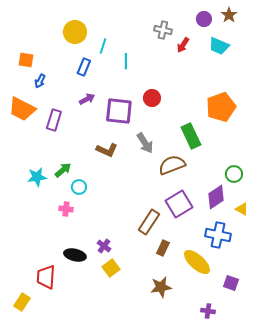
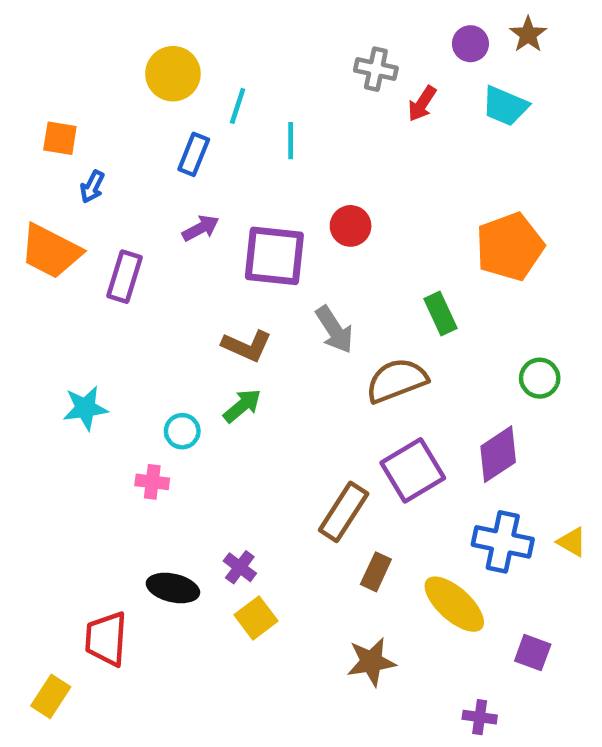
green rectangle: (191, 136) -> (440, 314), size x0.7
green arrow: (63, 170) -> (242, 406), moved
green circle: (234, 174) -> (540, 378), moved
yellow triangle: (242, 209) -> (572, 542), moved

